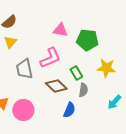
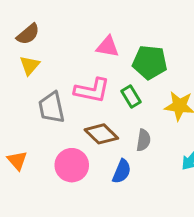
pink L-shape: (50, 58) -> (92, 90), turned 35
green rectangle: (76, 73) -> (131, 97), moved
pink circle: (23, 110) -> (72, 165), moved

